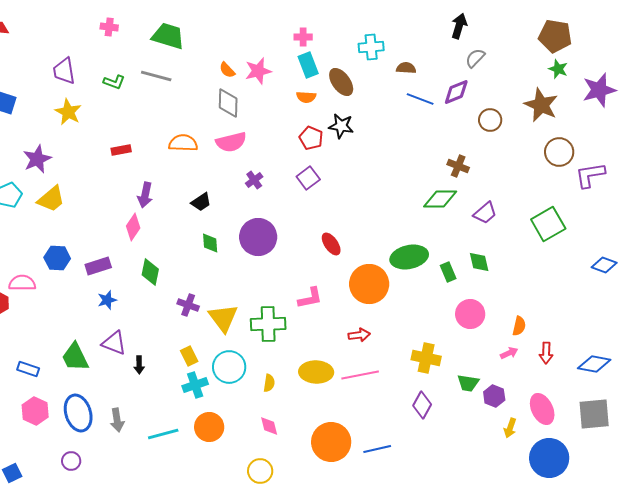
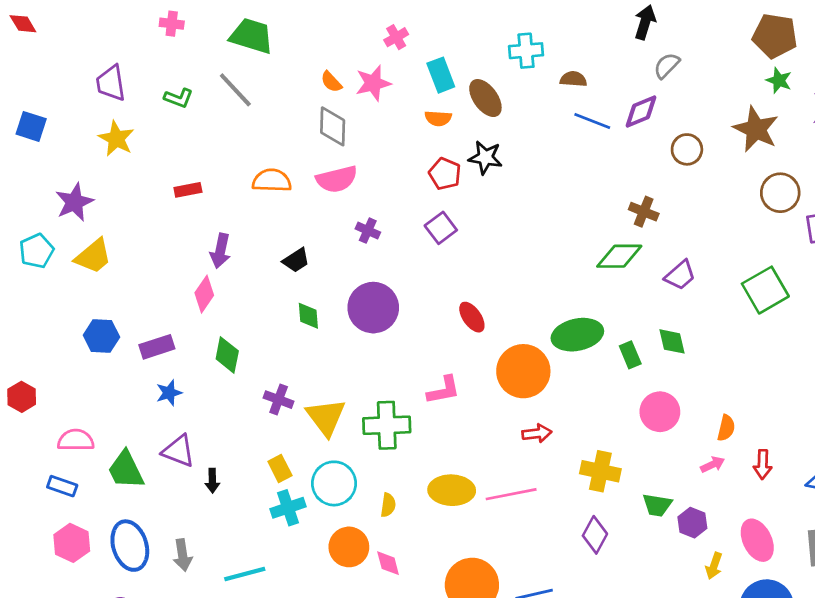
pink cross: (303, 37) -> (396, 37), moved, turned -30
gray line: (156, 76) -> (235, 90), turned 32
purple cross: (254, 180) -> (368, 231), turned -30
pink semicircle: (22, 283) -> (76, 440), moved
red arrow: (359, 335) -> (537, 433), moved
orange circle: (209, 427) -> (349, 547), moved

